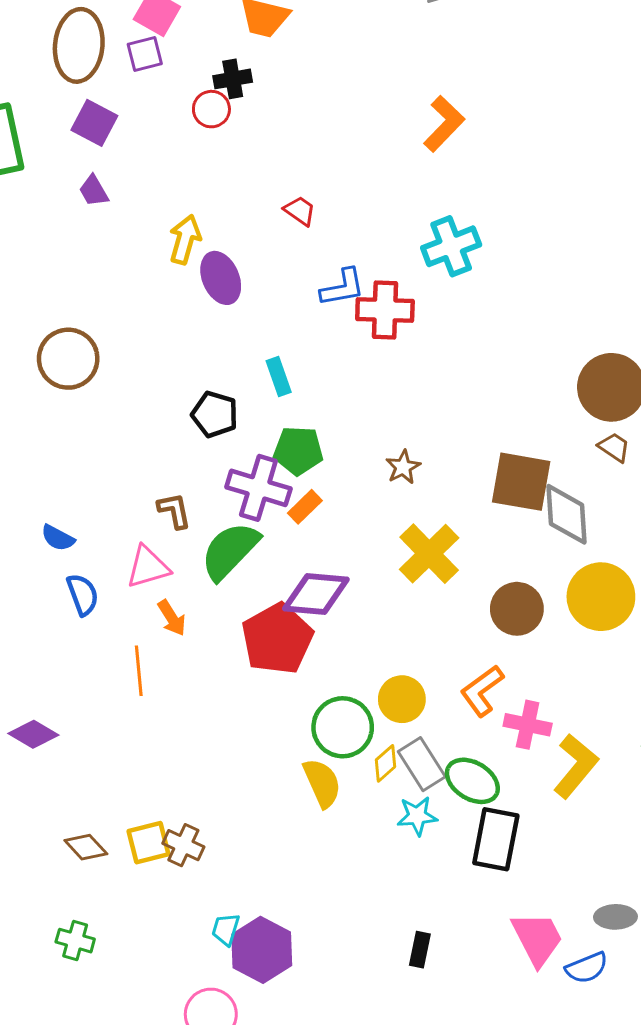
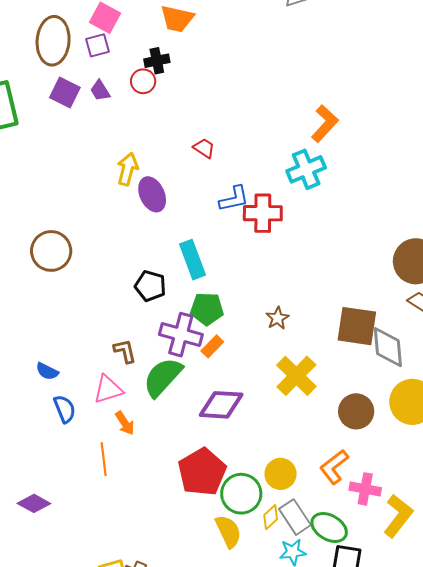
orange L-shape: (444, 124) -> (325, 124), moved
purple trapezoid: (94, 191) -> (100, 91), moved
cyan rectangle: (279, 377) -> (193, 260), size x1.5
red pentagon: (277, 639) -> (202, 472), moved

